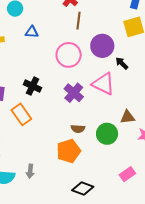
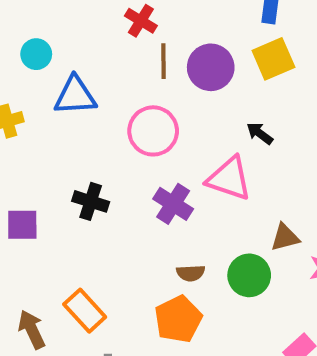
blue triangle: (32, 32) -> (75, 96), size x1.6
purple circle: (102, 46) -> (211, 67), moved
orange rectangle: (21, 114) -> (85, 311), moved

